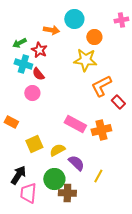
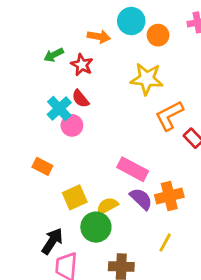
orange circle: (94, 37) -> (158, 35), moved
cyan cross: (23, 64) -> (59, 109), moved, turned 30
orange cross: (101, 130) -> (169, 196), moved
purple semicircle: (76, 163) -> (141, 199), moved
green circle: (54, 179) -> (96, 227), moved

